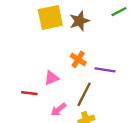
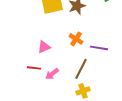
pink triangle: (51, 78) -> (44, 47), moved
pink arrow: (58, 109) -> (52, 74), moved

